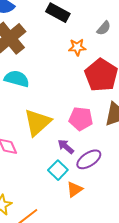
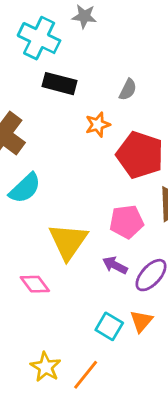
cyan semicircle: (17, 79) -> (25, 188), turned 135
cyan square: (58, 170) -> (109, 326), moved

